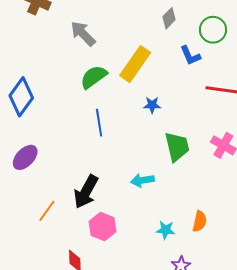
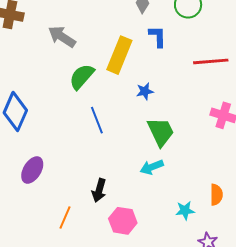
blue L-shape: (190, 56) -> (158, 36), moved, turned -145
green trapezoid: (177, 147) -> (161, 132), moved
black arrow: (86, 192) -> (99, 190), size x0.7

